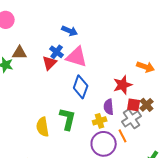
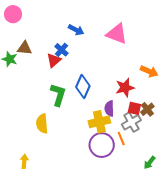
pink triangle: (77, 57) -> (117, 34), moved
green L-shape: (68, 119) -> (58, 95), moved
yellow cross: (100, 121) -> (99, 122), size x1.5

